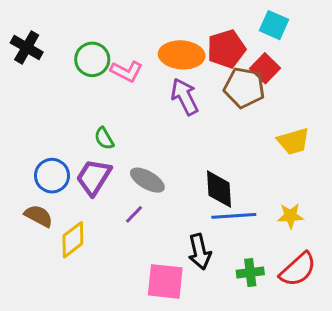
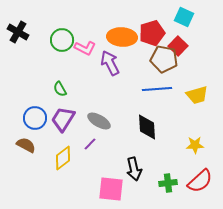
purple arrow: (185, 97) -> (110, 63), moved
green semicircle: (104, 138) -> (60, 89), moved
blue line: (234, 216) -> (157, 89), moved
yellow diamond: (73, 240) -> (63, 158), moved

